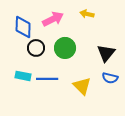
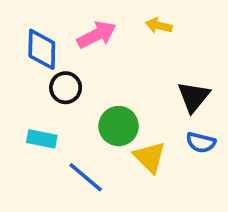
green circle: (65, 48) -> (119, 126), moved
blue line: (47, 79) -> (86, 177), moved, turned 40

